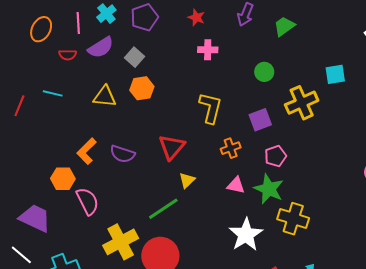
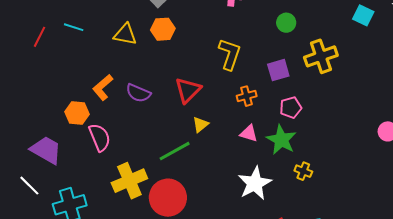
cyan square: (335, 74) -> (363, 15), moved, turned 30
yellow cross: (293, 219) -> (303, 171), size x0.6

